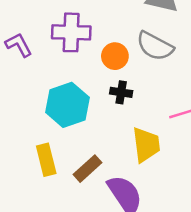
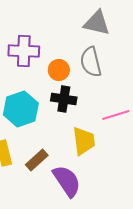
gray semicircle: (155, 46) -> (91, 62), turned 48
black cross: (121, 92) -> (64, 99), size x1.4

